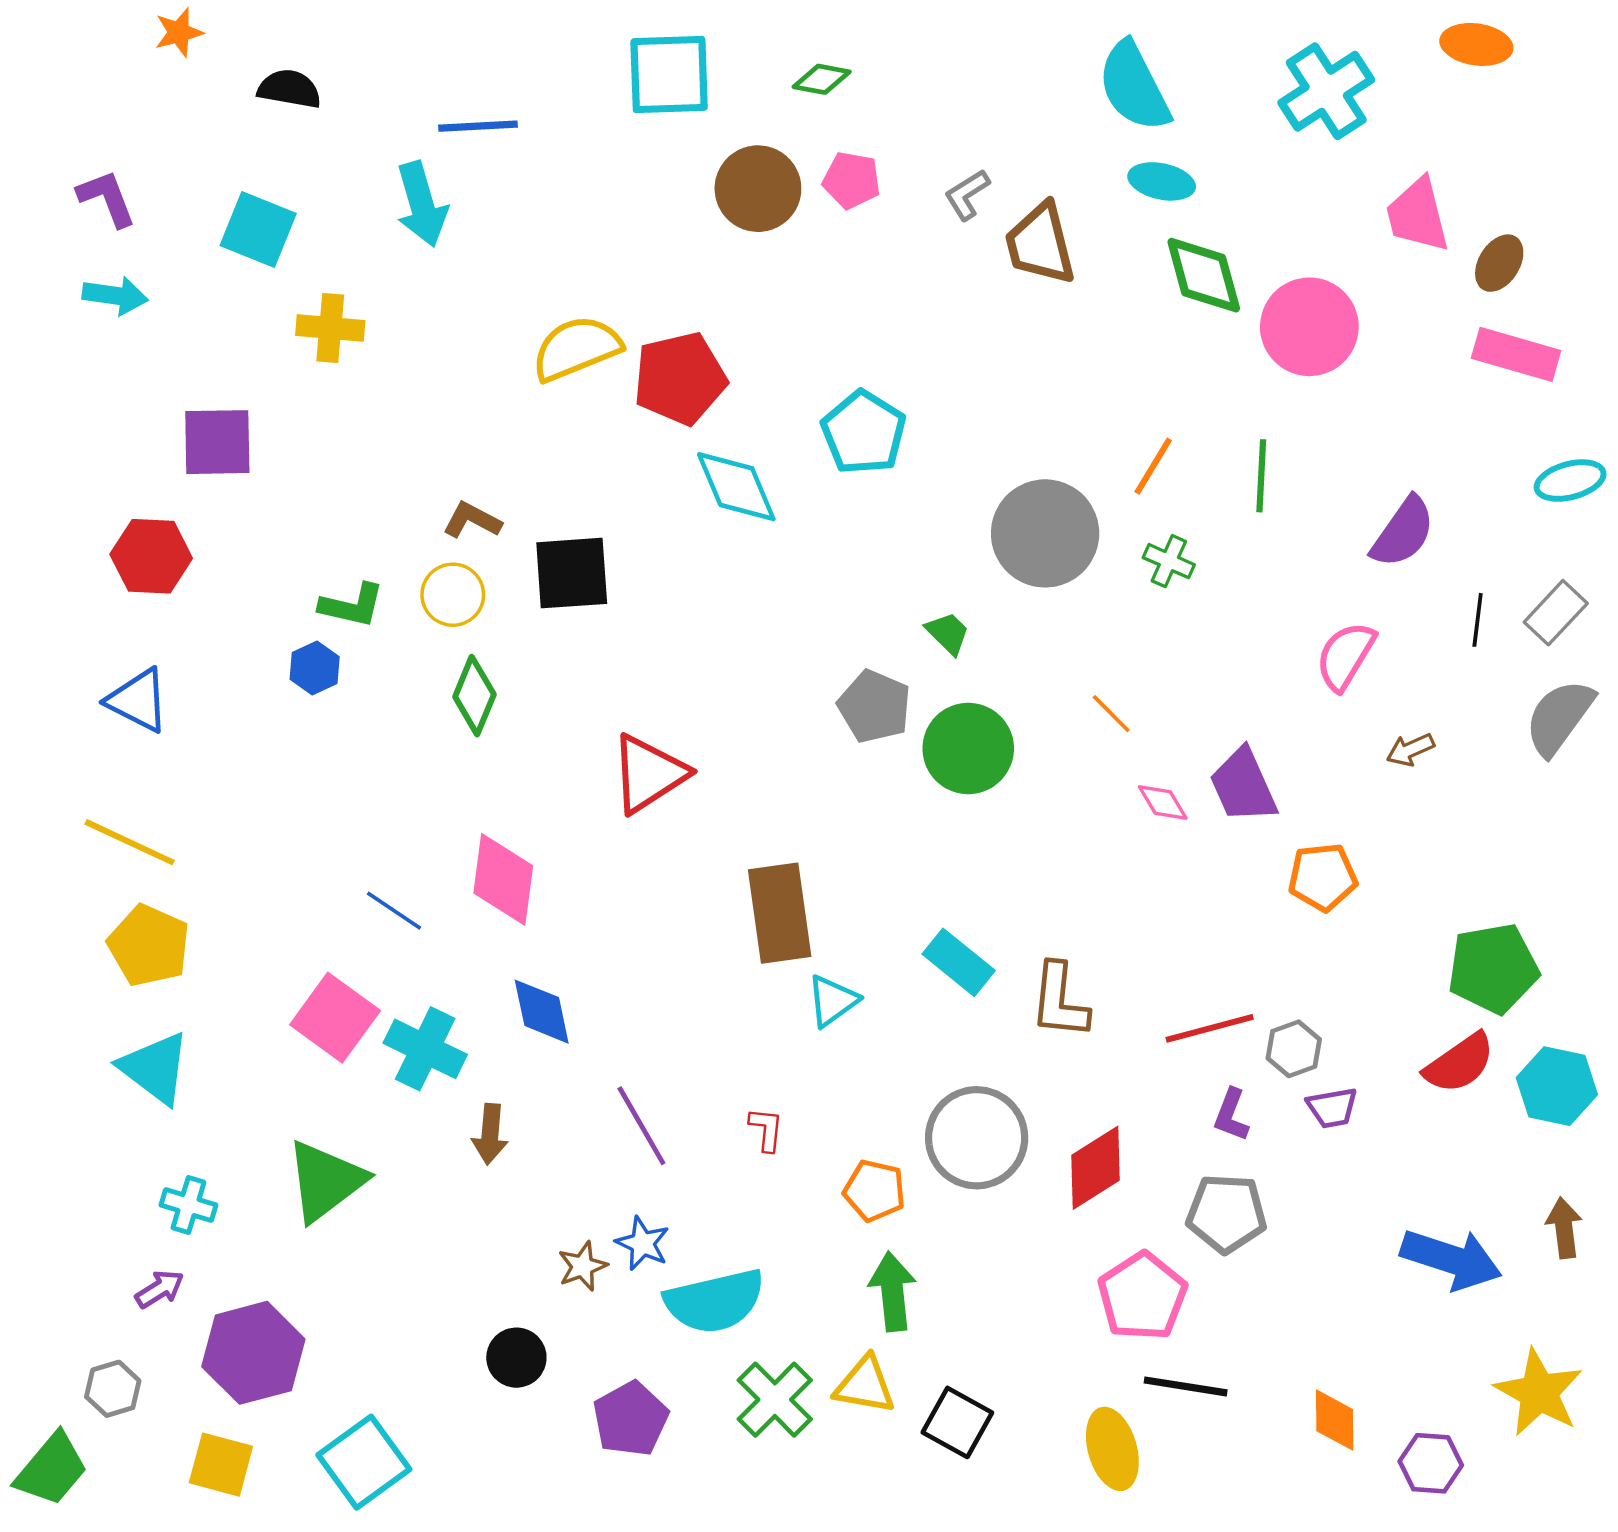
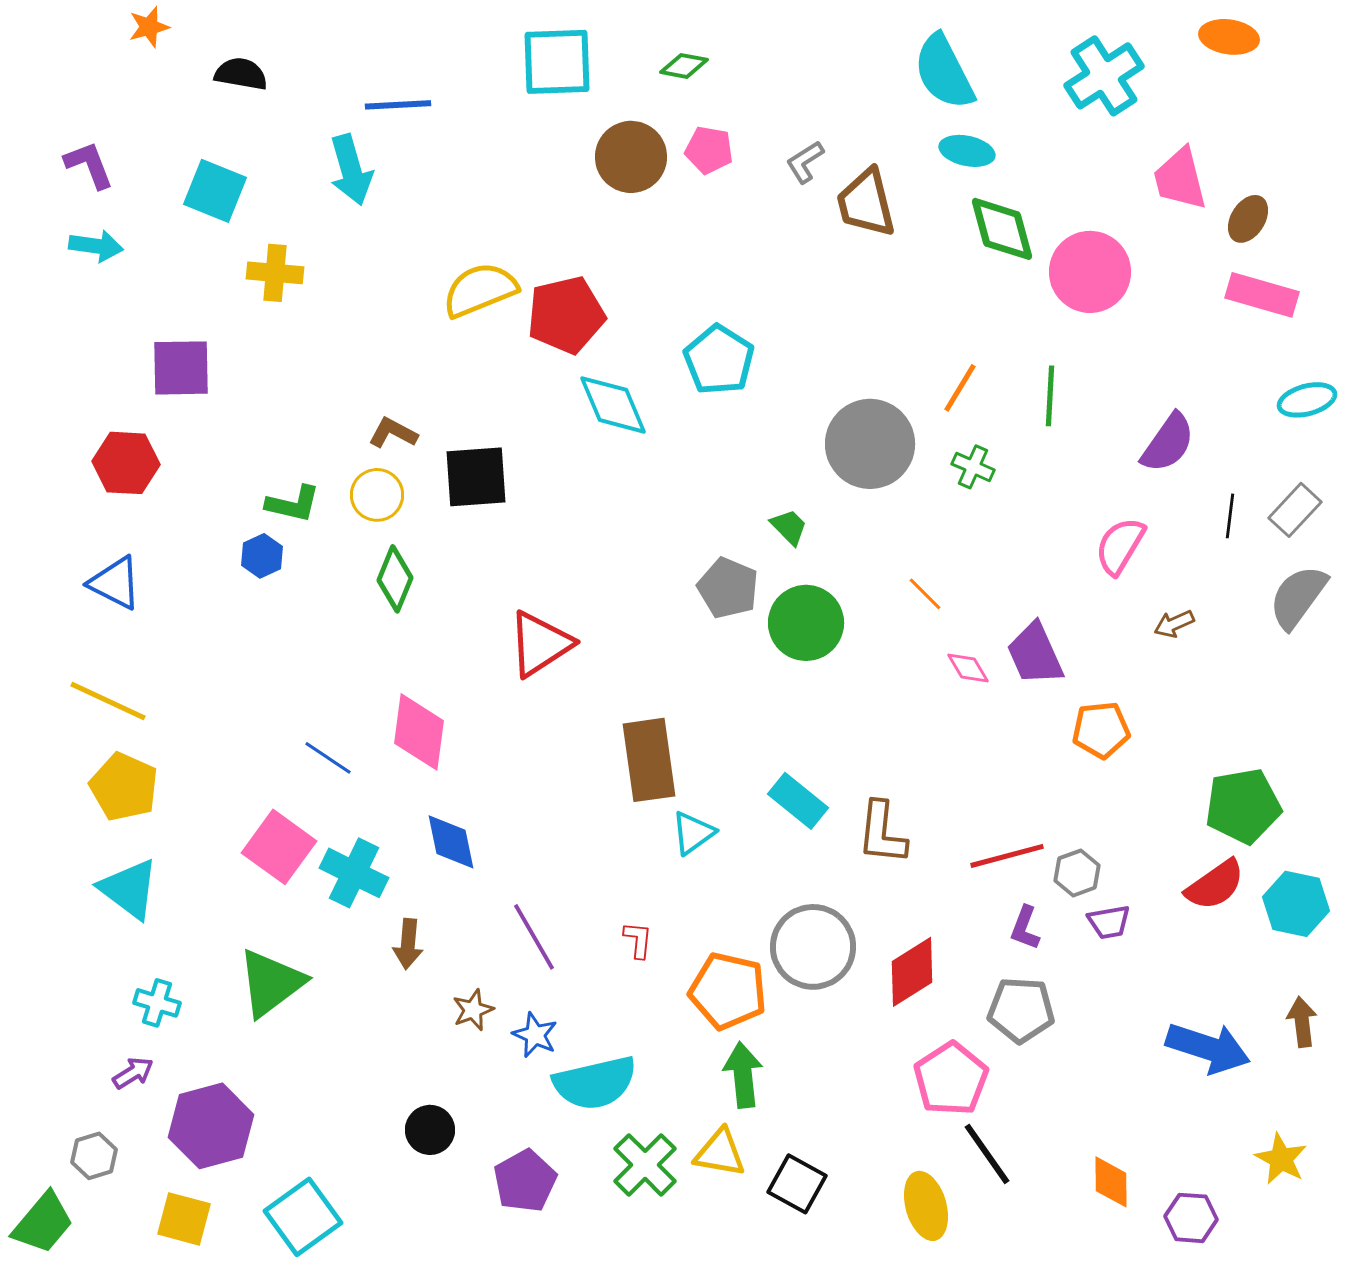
orange pentagon: (874, 1191) -> (728, 991), size x1.5
brown star: (583, 1266) -> (473, 1010), moved
black line: (1186, 1386) -> (987, 1154), turned 46
yellow star: (1539, 1392) -> (1281, 1159), size x0.7

